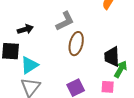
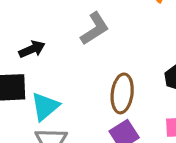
brown ellipse: (76, 44) -> (122, 93), moved

